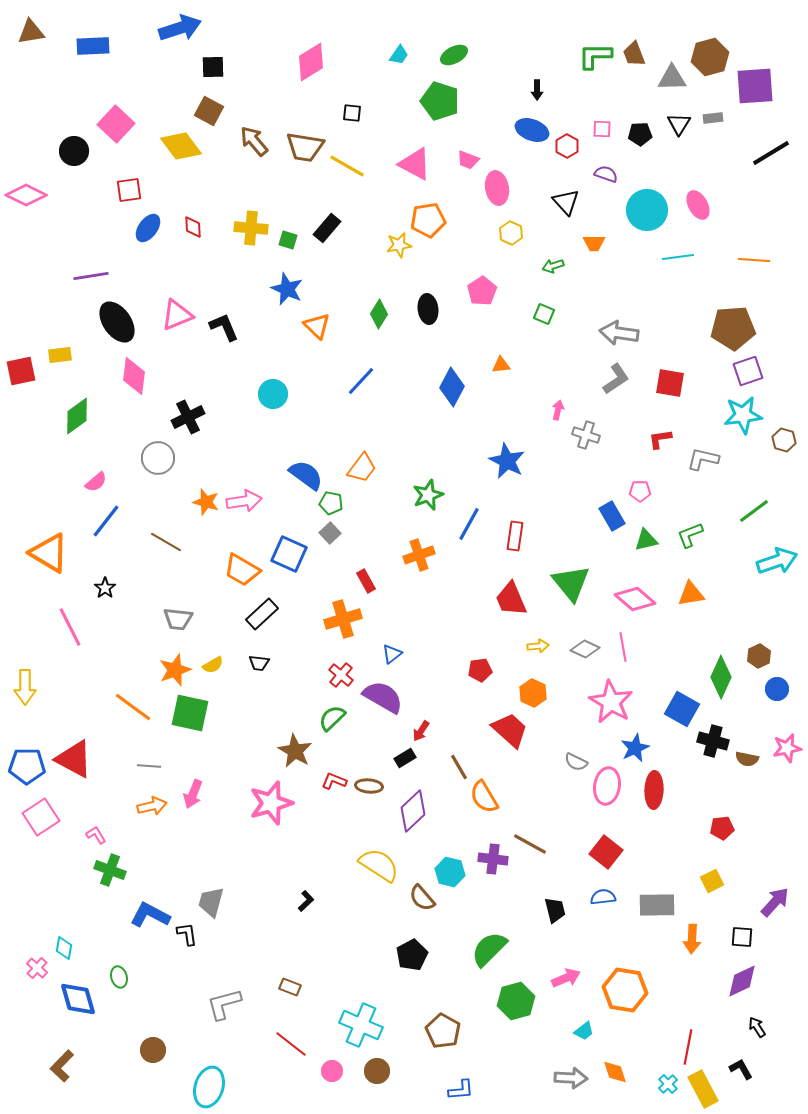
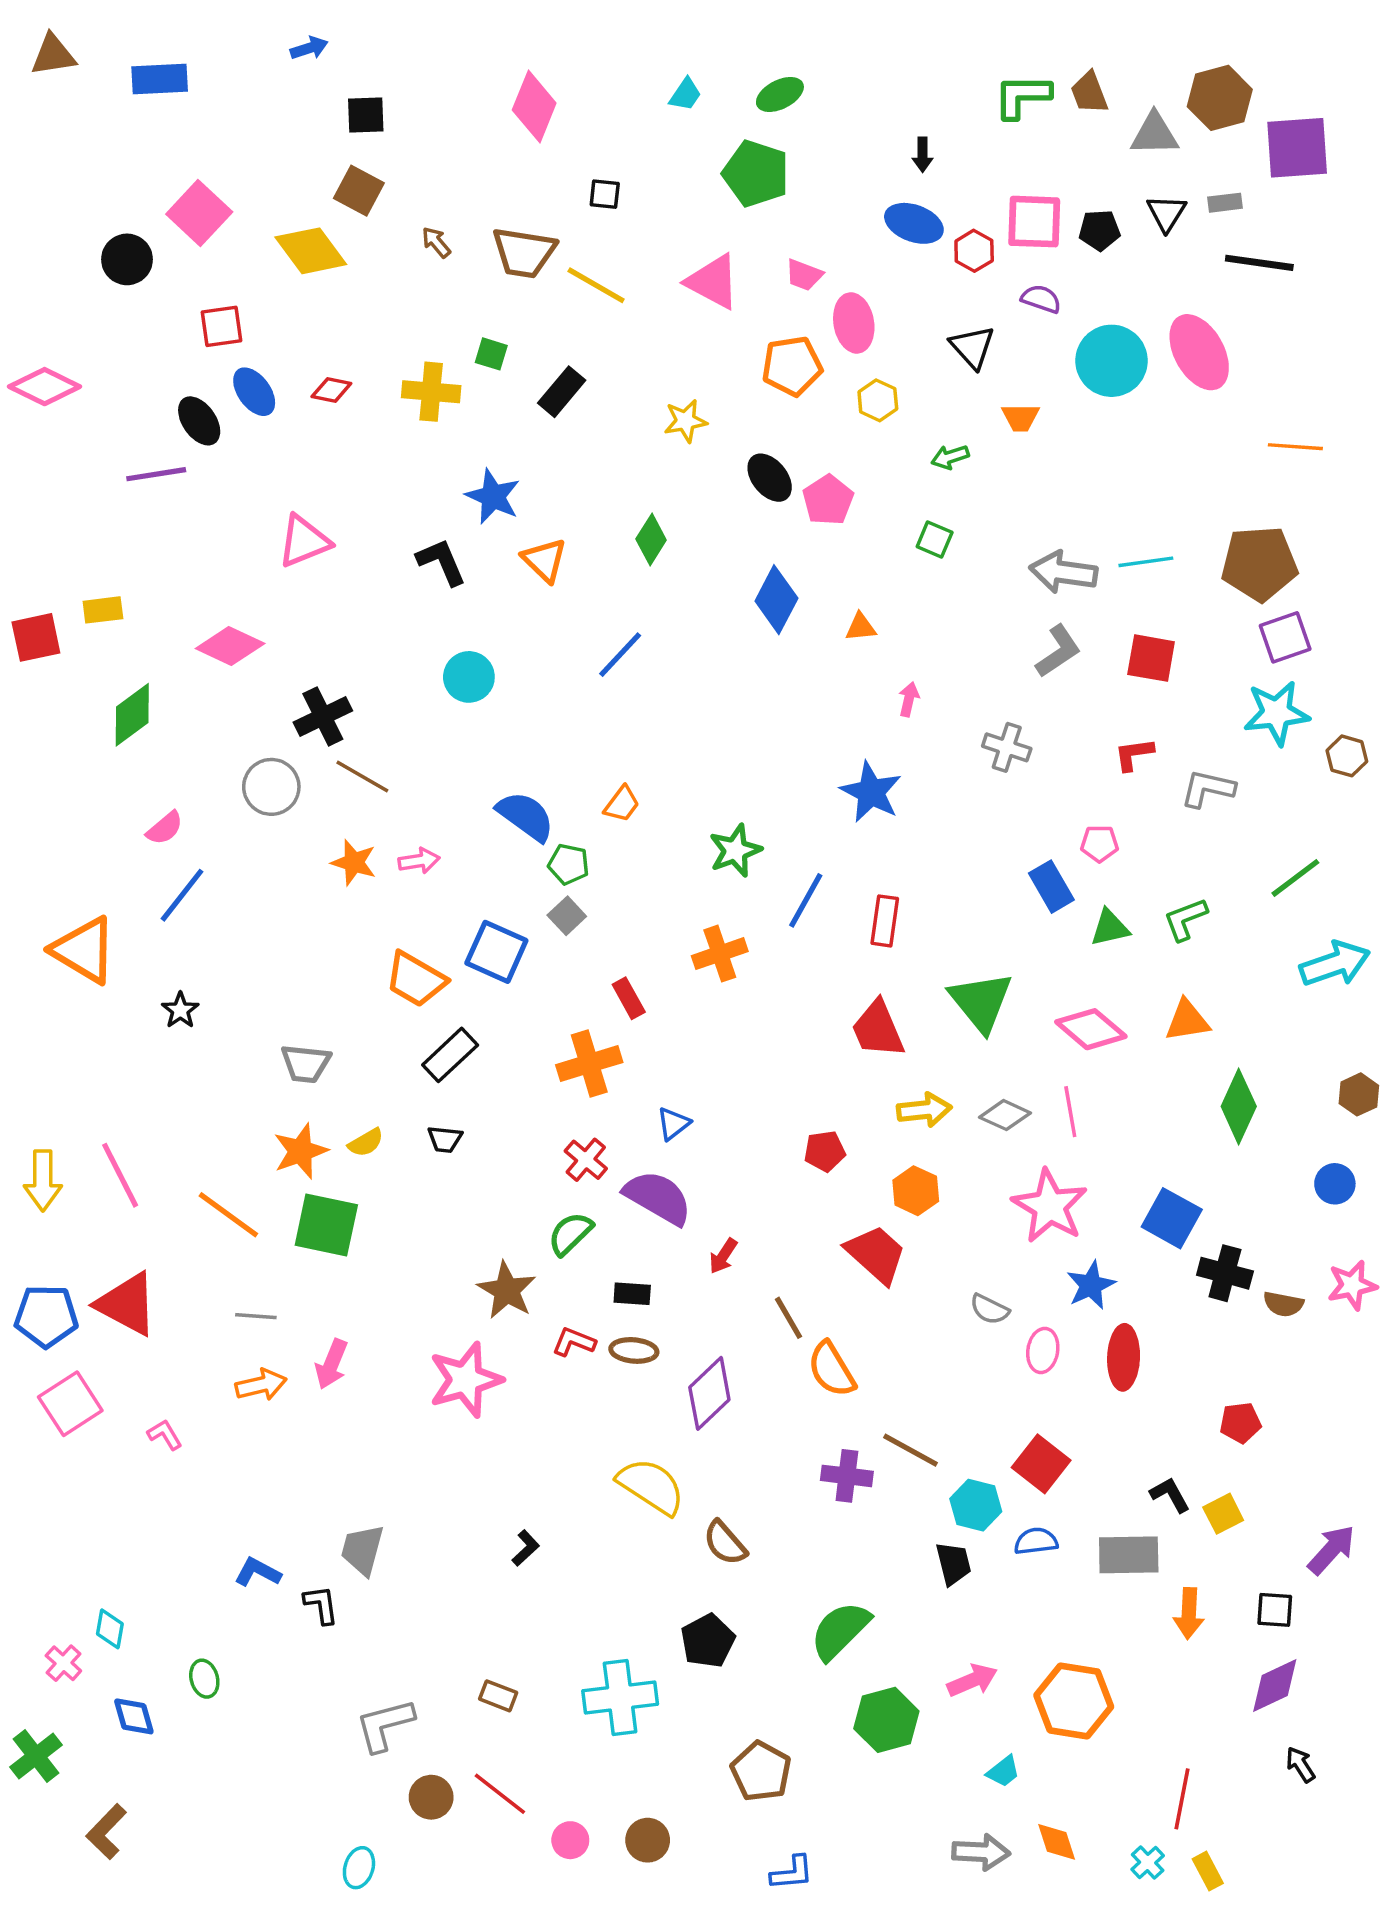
blue arrow: (180, 28) -> (309, 48), size x0.5
pink diamond: (311, 62) -> (534, 106), turned -36
pink square: (602, 129) -> (1034, 222), size x1.8
brown arrow: (254, 141) -> (436, 242), size x0.6
black line: (771, 153) -> (1259, 263), moved, turned 39
pink diamond: (26, 195) -> (45, 387), moved
pink ellipse: (698, 205) -> (1199, 352), size x1.5
orange pentagon: (428, 220) -> (792, 366), moved
red diamond: (193, 227) -> (331, 390), turned -75
blue ellipse: (148, 228) -> (254, 392), turned -72
green square: (288, 240) -> (491, 354), moved
cyan line: (678, 257) -> (1146, 562), moved
black ellipse: (428, 309) -> (770, 478), moved, turned -32
black ellipse: (117, 322) -> (199, 421), moved, size x0.7
black L-shape: (224, 327) -> (441, 562), moved
pink diamond: (134, 376) -> (230, 646), turned -72
blue diamond: (452, 387) -> (776, 600), moved
pink arrow: (558, 410) -> (909, 699), moved
orange trapezoid: (362, 468) -> (622, 804), size x0.7
pink arrow: (244, 501) -> (419, 861), size x0.7
brown line: (166, 542) -> (362, 777), moved
pink line: (70, 627) -> (120, 1175), moved
yellow arrow: (538, 646) -> (924, 1110), size x1.4
brown hexagon: (759, 656) -> (1359, 1094), moved
green diamond: (721, 677) -> (1239, 1106), moved
black rectangle: (405, 758) -> (632, 1294), moved, turned 35
pink ellipse: (607, 786) -> (1043, 1350), size x0.7
green cross: (110, 870) -> (36, 1756), moved, turned 32
cyan hexagon: (450, 872) -> (976, 1505), moved
blue L-shape: (150, 915) -> (258, 1572), size x0.7
blue diamond: (78, 999) -> (134, 1716), size x0.7
cyan cross: (361, 1025) -> (620, 1698), moved, turned -30
brown circle: (153, 1050) -> (431, 1797), moved
black L-shape: (741, 1069) -> (1170, 1495), moved
cyan ellipse: (209, 1087) -> (359, 1868), size x0.6
yellow rectangle: (703, 1089) -> (1208, 1871), size x0.6

